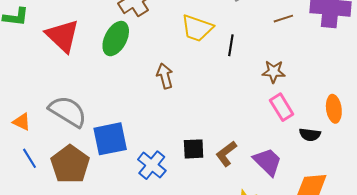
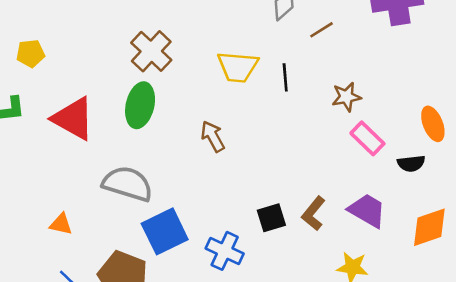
brown line: (283, 19) -> (321, 30), moved
gray semicircle: (68, 111) -> (128, 184), moved
orange triangle: (22, 122) -> (61, 224), moved

